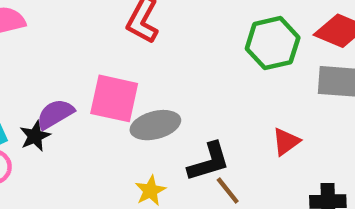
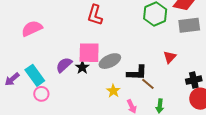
black star: (35, 136) -> (82, 67), moved
black L-shape: (209, 162) -> (137, 73), turned 30

